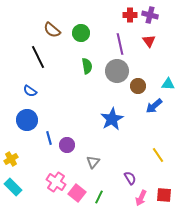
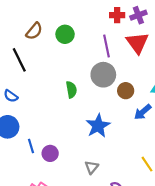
purple cross: (150, 15) -> (138, 15), turned -35
brown semicircle: (52, 30) -> (34, 31), turned -90
red triangle: (149, 41) -> (137, 43), size x1.6
green semicircle: (87, 66) -> (71, 90), moved
gray triangle: (93, 162) -> (92, 167), moved

